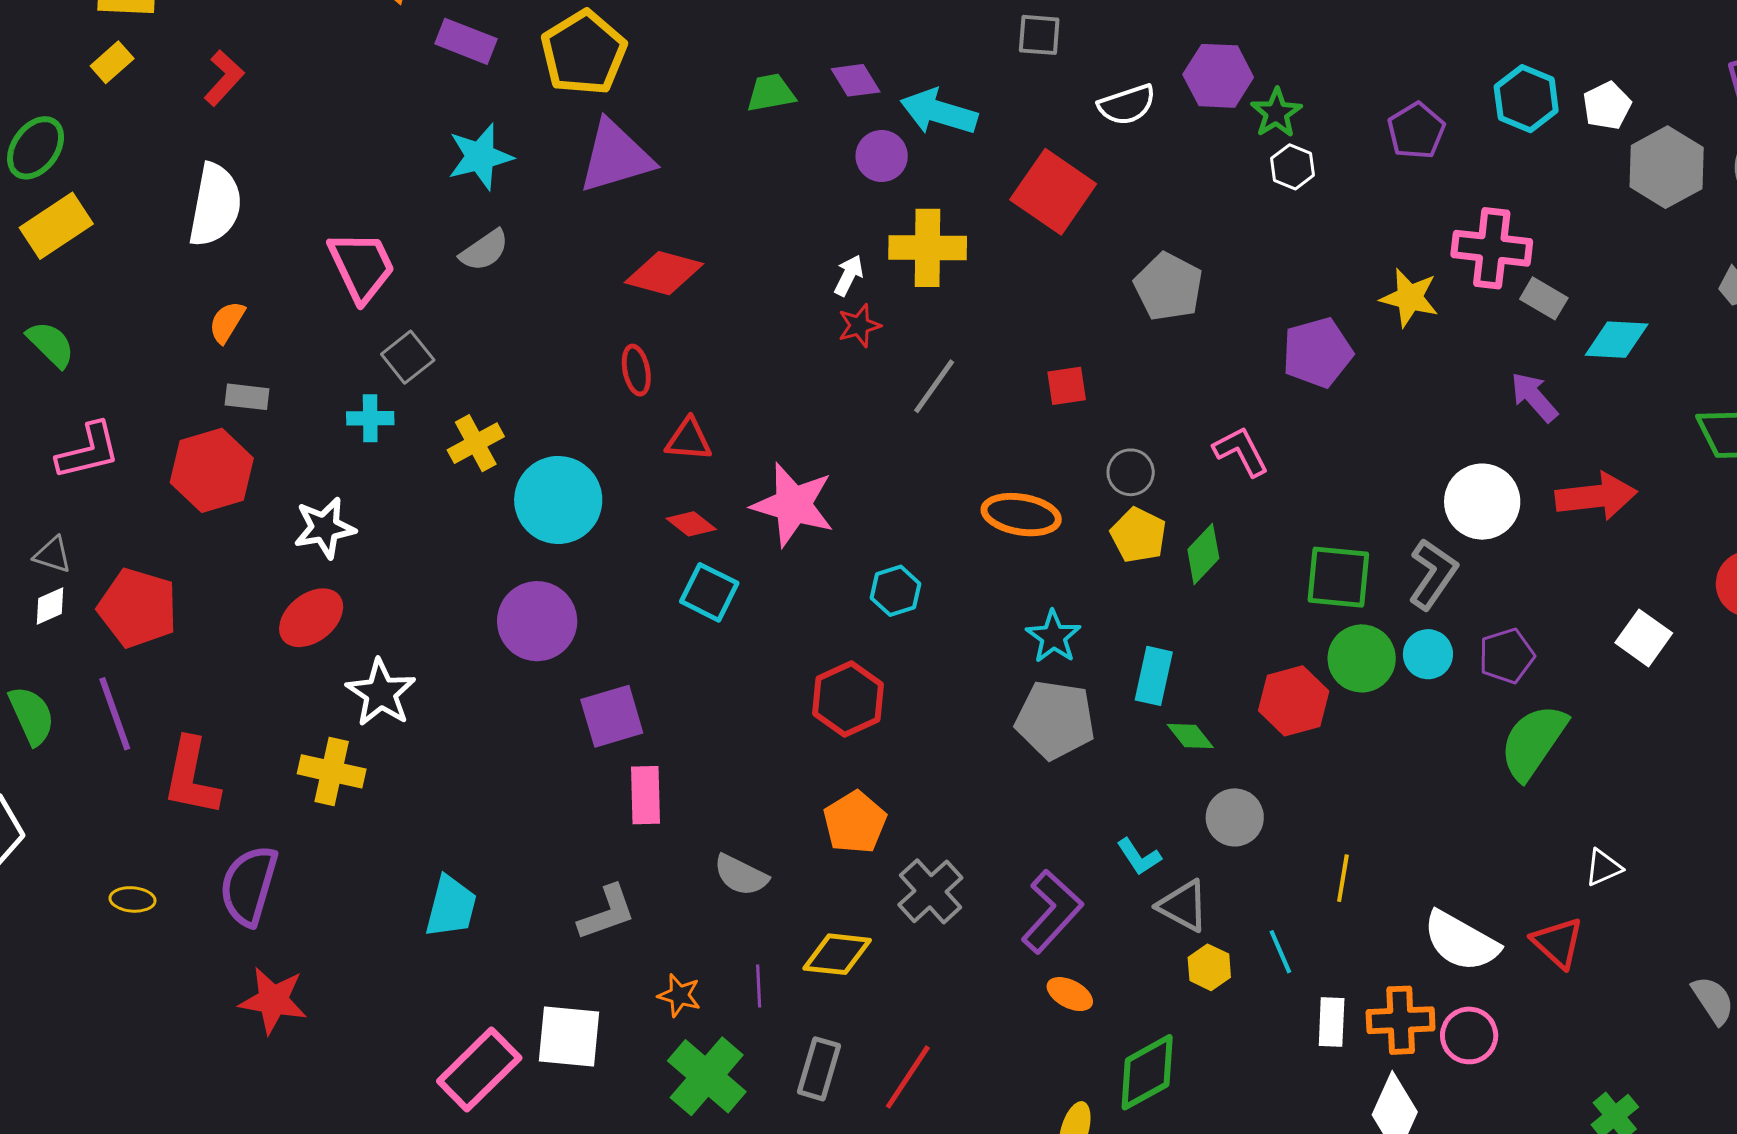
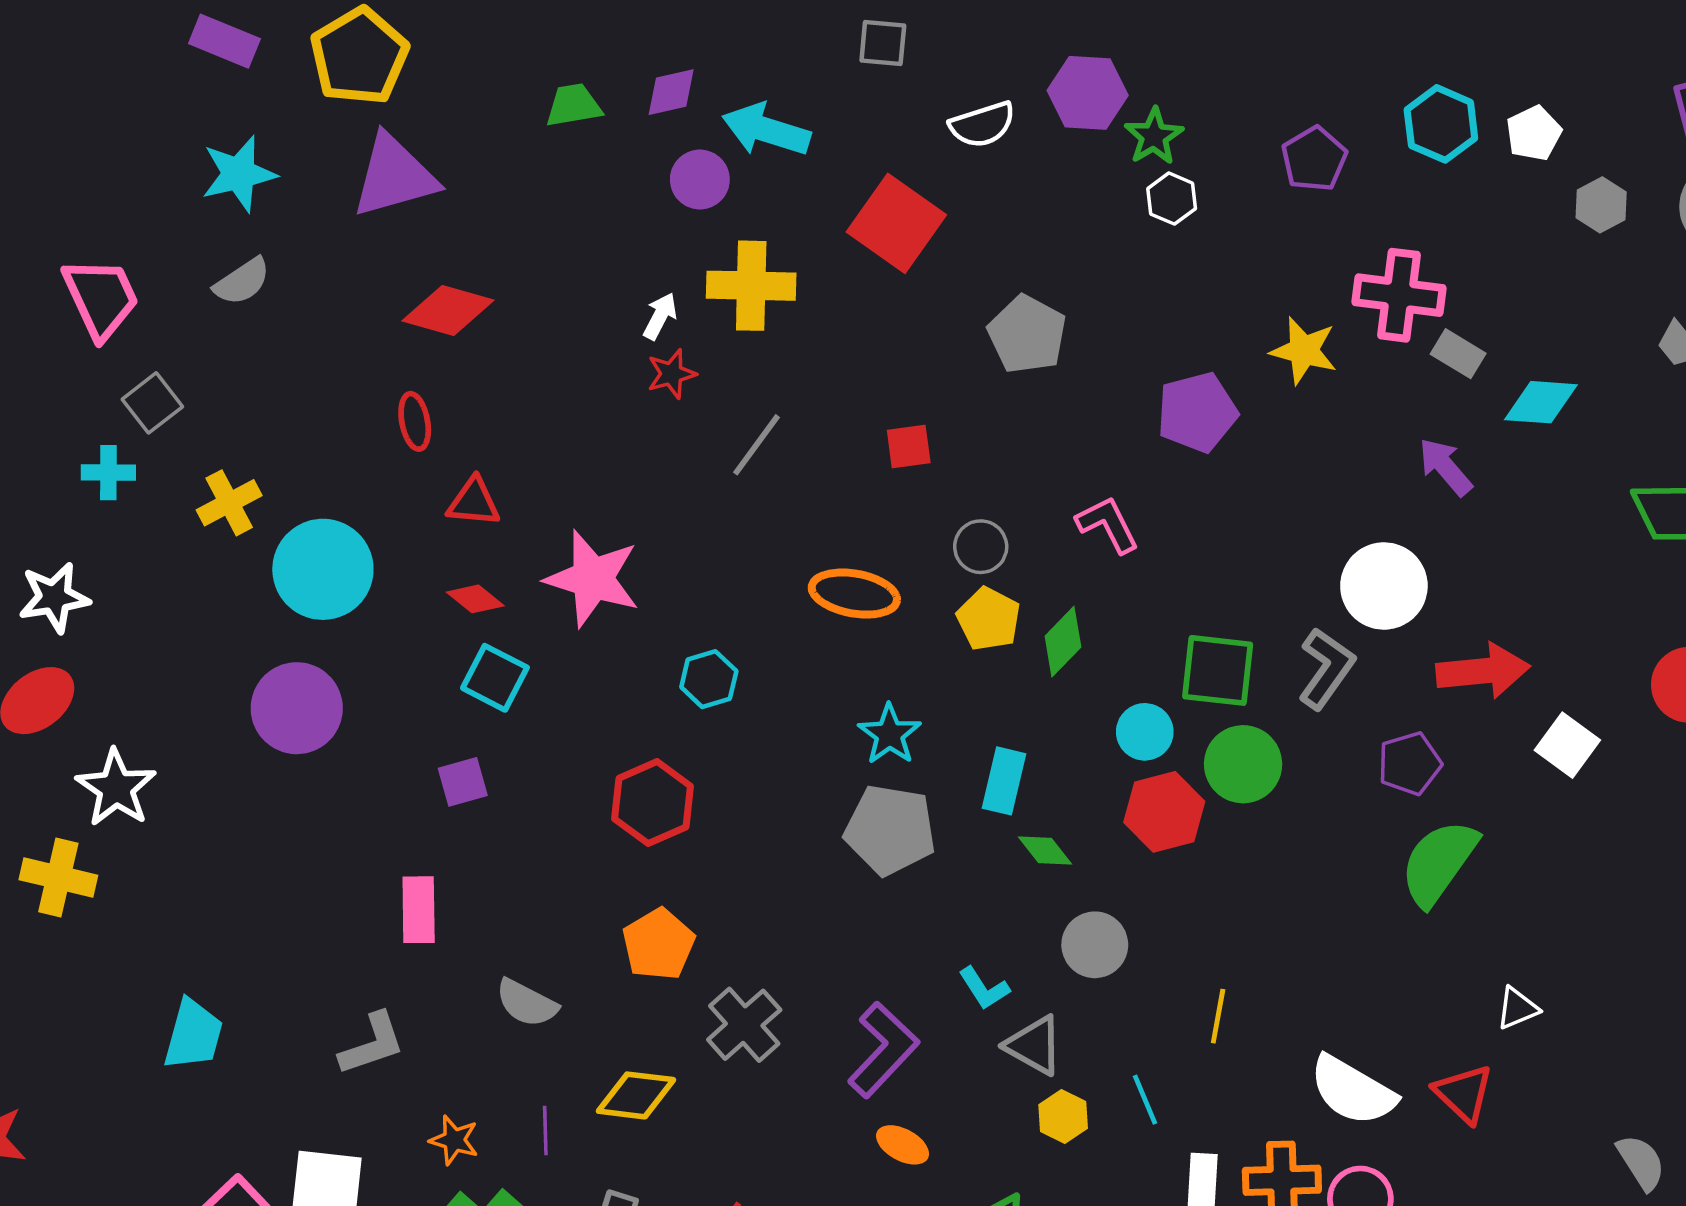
purple diamond: (856, 80) -> (671, 92), turned -72
gray hexagon: (1667, 167) -> (1601, 205), size x0.6
red arrow: (1596, 496) -> (1483, 671), moved
cyan circle: (1428, 654) -> (1145, 732), moved
purple square: (612, 716) -> (463, 782), moved, size x0.7

